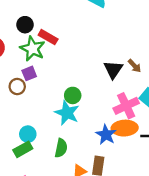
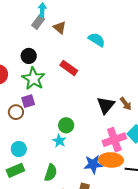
red rectangle: (48, 37) -> (69, 68), moved
cyan star: (67, 113) -> (59, 141), size x0.6
cyan circle: (28, 134) -> (19, 149), moved
blue star: (106, 135) -> (93, 164), turned 30

